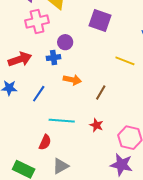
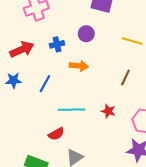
purple circle: (65, 42) -> (86, 34), moved
brown line: (101, 92) -> (125, 78), moved
red semicircle: (45, 142) -> (56, 134), turned 42

